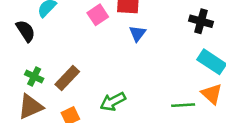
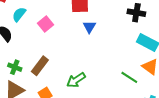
pink square: (98, 15) -> (46, 24), moved
green line: (183, 105) -> (129, 77), turned 42

